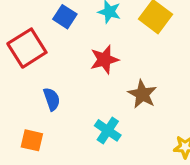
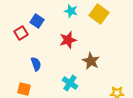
blue square: (65, 17) -> (37, 21), moved
red square: (27, 48) -> (21, 33), size x0.6

